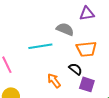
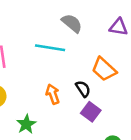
gray semicircle: (65, 29) -> (72, 23), moved
orange trapezoid: (86, 49) -> (104, 69), turned 30

